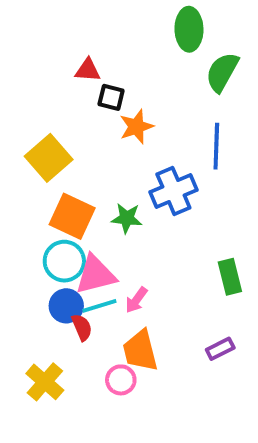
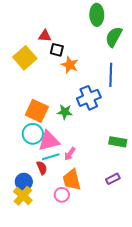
orange star: (136, 127) -> (70, 65), turned -30
yellow square: (49, 158) -> (25, 58), moved
green rectangle: (230, 277) -> (118, 142), turned -66
blue circle: (66, 306) -> (24, 182), moved

